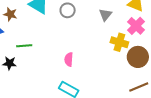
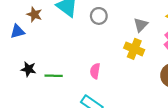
yellow cross: (119, 42) -> (134, 49), moved
green line: (24, 46) -> (54, 76), moved

